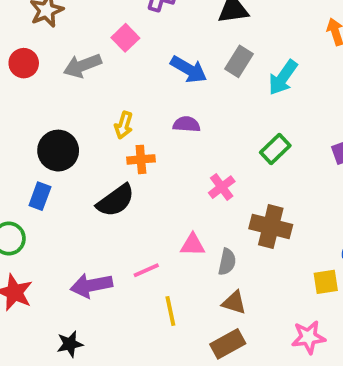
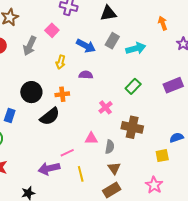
gray arrow: (82, 66) -> (30, 46), turned -42
cyan arrow: (283, 77) -> (136, 48), turned -138
yellow arrow: (124, 125) -> (61, 62), moved
black circle: (58, 151) -> (31, 92), moved
purple arrow: (91, 285) -> (49, 168), moved
brown triangle: (234, 303) -> (114, 168), turned 40
pink star: (308, 337) -> (154, 185), turned -30

